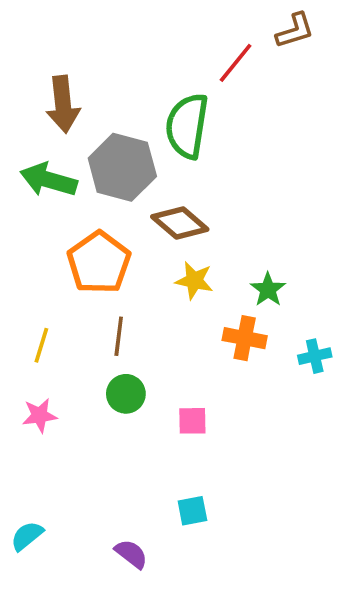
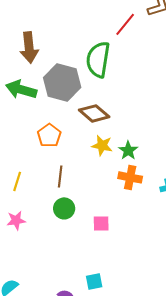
orange pentagon: (99, 263) -> (49, 135), size x0.7
green star: (268, 290) -> (128, 150), moved
cyan square: (192, 511) -> (94, 281), moved

